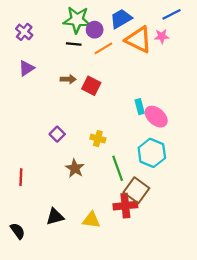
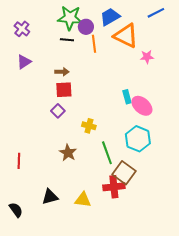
pink star: (162, 36) -> (147, 57), moved
orange line: (103, 48) -> (94, 44), turned -66
red square: (91, 86) -> (64, 90), moved, turned -30
purple square: (57, 134) -> (58, 111), moved

